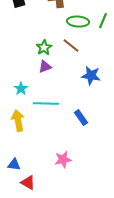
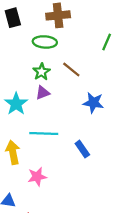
green ellipse: (78, 22) -> (45, 42), moved
cyan star: (21, 89) -> (16, 104), moved, size x1.5
pink star: (63, 160) -> (37, 177), moved

